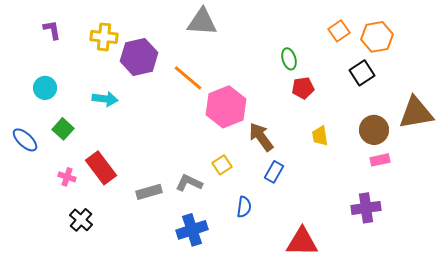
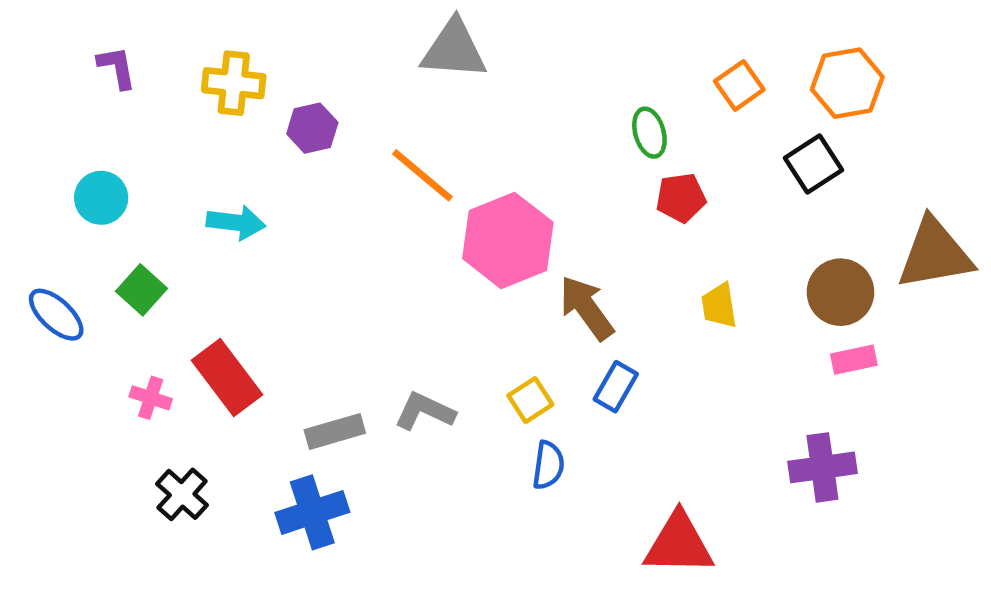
orange square: (339, 31) -> (739, 85), moved
purple hexagon: (139, 57) -> (312, 128), size x0.6
yellow square: (222, 165) -> (530, 400), moved
blue cross: (192, 230) -> (312, 512), moved

